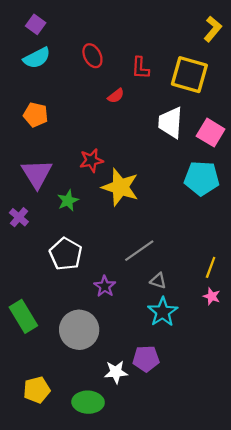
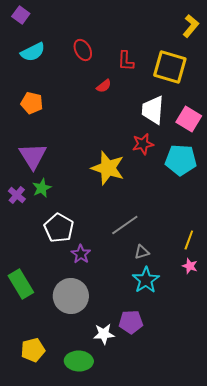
purple square: (36, 24) -> (21, 15), moved
red star: (91, 160) -> (143, 144), moved
green star: (68, 201) -> (42, 188), moved
gray triangle: (158, 281) -> (142, 252), turned -35
purple star: (105, 286) -> (81, 254), moved

